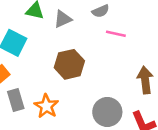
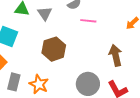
gray triangle: (63, 19) -> (45, 13), turned -35
gray rectangle: (16, 100) -> (14, 82), turned 36

